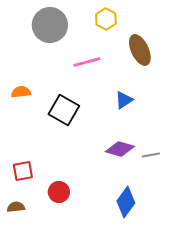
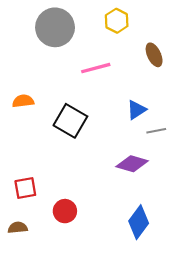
brown ellipse: (140, 50) -> (154, 55), size x0.7
gray line: (151, 155) -> (156, 131), moved

